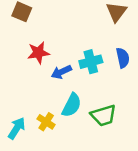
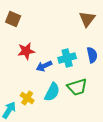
green trapezoid: (104, 115) -> (77, 87), moved
yellow cross: (46, 122) -> (27, 98), moved

